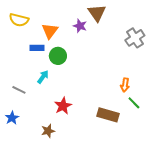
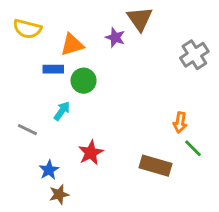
orange triangle: (50, 31) -> (72, 45), turned 36
blue star: (12, 118) -> (49, 170), moved
brown star: (48, 131) -> (59, 194), moved

